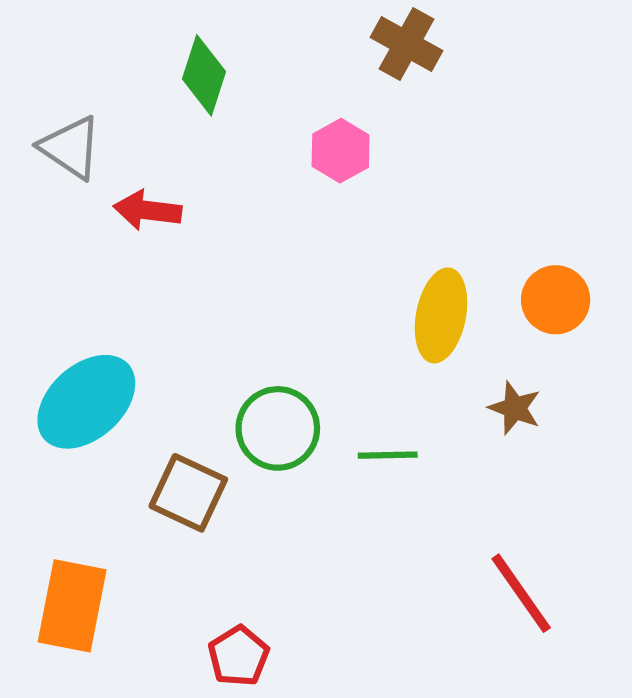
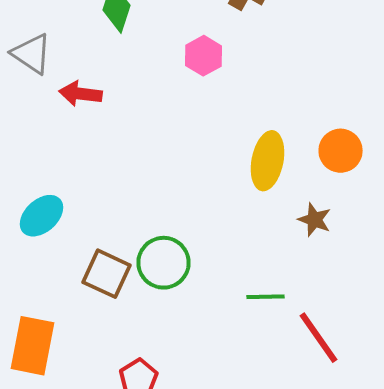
cyan ellipse: (86, 402) -> (42, 216), size x0.7
green circle: (278, 428) -> (164, 263), moved
green line: (388, 455) -> (266, 297), moved

